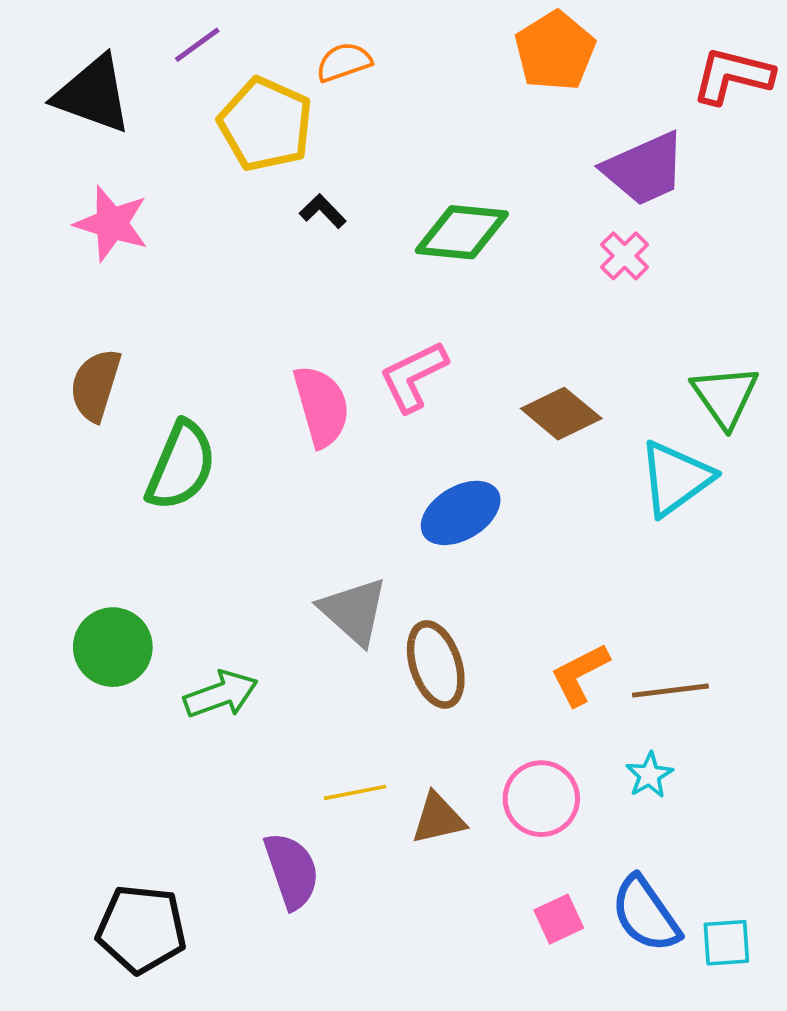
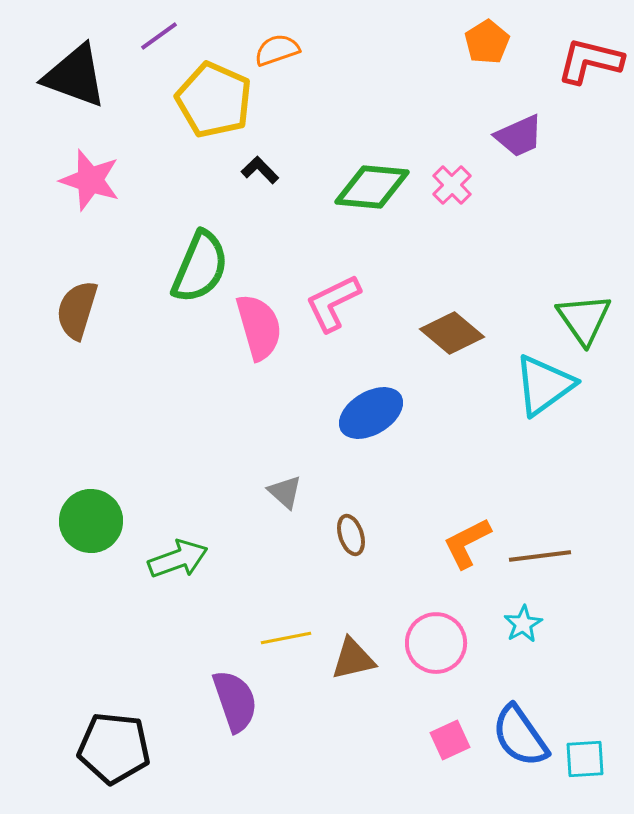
orange pentagon: (555, 51) -> (487, 42), moved, size x0.7
purple trapezoid: (644, 169) -> (519, 136), size x0.7
pink cross: (625, 256) -> (452, 185), moved
green semicircle: (181, 466) -> (200, 267), moved
gray triangle: (354, 611) -> (285, 492), size x0.6
brown ellipse: (436, 664) -> (351, 535), size x0.6

